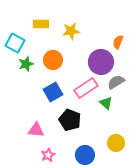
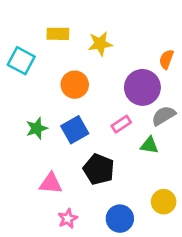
green star: (26, 64) -> (37, 128), moved
pink rectangle: (86, 88) -> (121, 124), size x0.6
green triangle: (106, 103) -> (149, 145), turned -32

